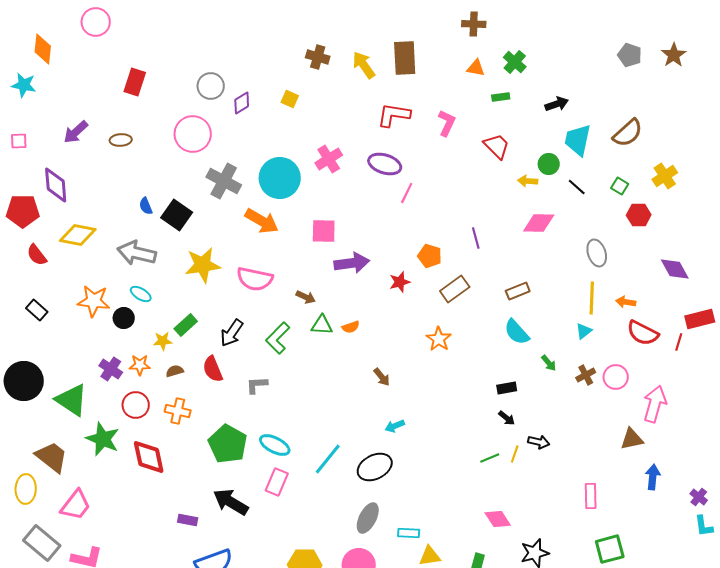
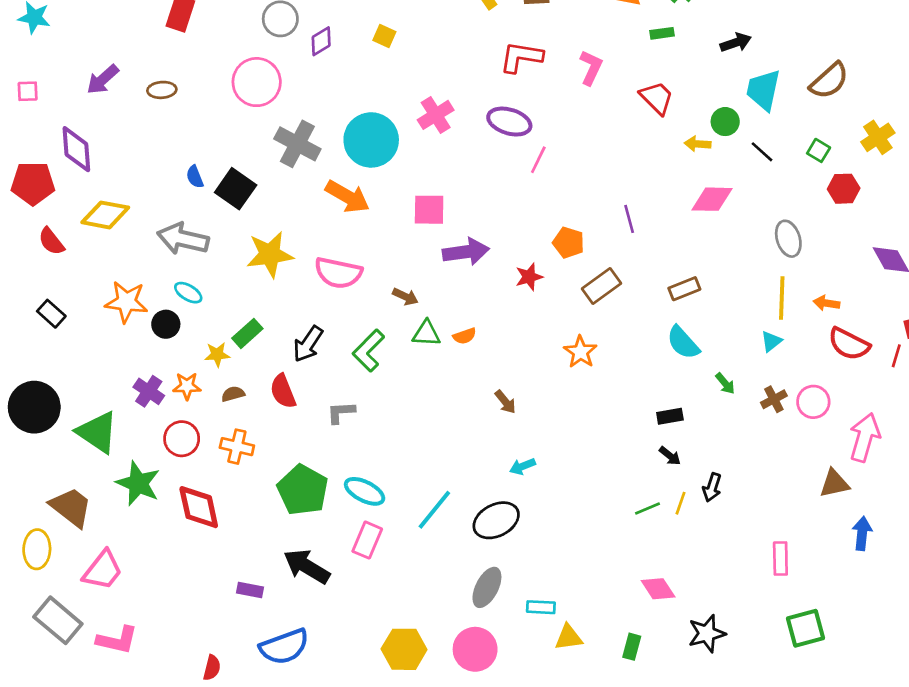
black arrow: (539, 442) -> (712, 487), turned 95

